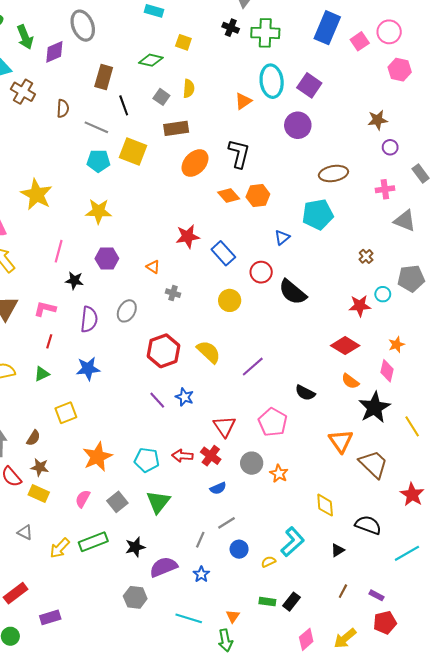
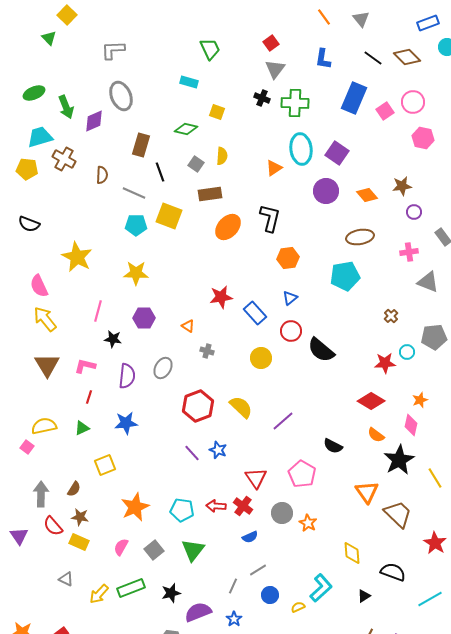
orange diamond: (229, 196) -> (367, 195), moved
blue triangle: (282, 237) -> (290, 298), moved

